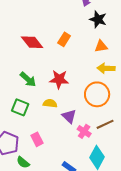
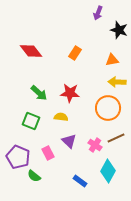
black star: (98, 19) -> (119, 30), moved
red diamond: (32, 42) -> (31, 51), moved
purple triangle: (69, 116) -> (69, 141), moved

